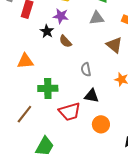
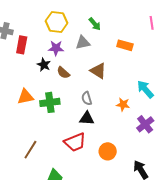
gray triangle: (97, 18) -> (83, 43), moved
brown triangle: (114, 45) -> (98, 71), moved
green cross: (48, 88) -> (50, 102), moved
black triangle: (91, 96) -> (87, 118), moved

